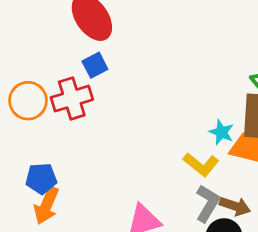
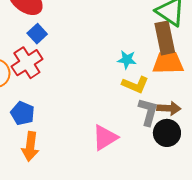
cyan star: (221, 132) -> (127, 60), moved
blue pentagon: (41, 179) -> (23, 113), moved, turned -30

